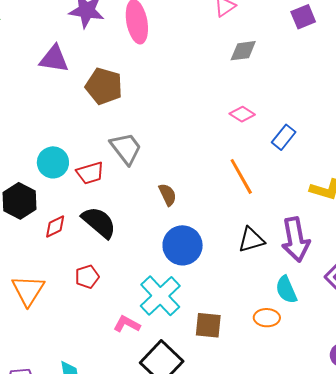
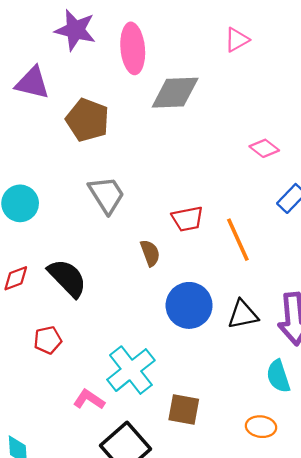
gray diamond: (243, 51) -> (175, 93), moved, size x1.5
pink diamond: (242, 114) -> (264, 148), moved
red trapezoid: (90, 173) -> (187, 219), moved
blue circle: (183, 245) -> (189, 305), moved
orange ellipse: (267, 318) -> (261, 427), moved

